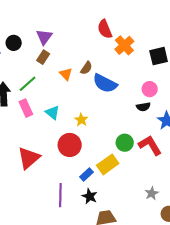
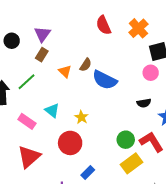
orange cross: (124, 45) -> (138, 28), moved
pink circle: (150, 89) -> (151, 73), moved
pink rectangle: (26, 108) -> (27, 121), moved, turned -30
yellow rectangle: (108, 164) -> (131, 163), moved

